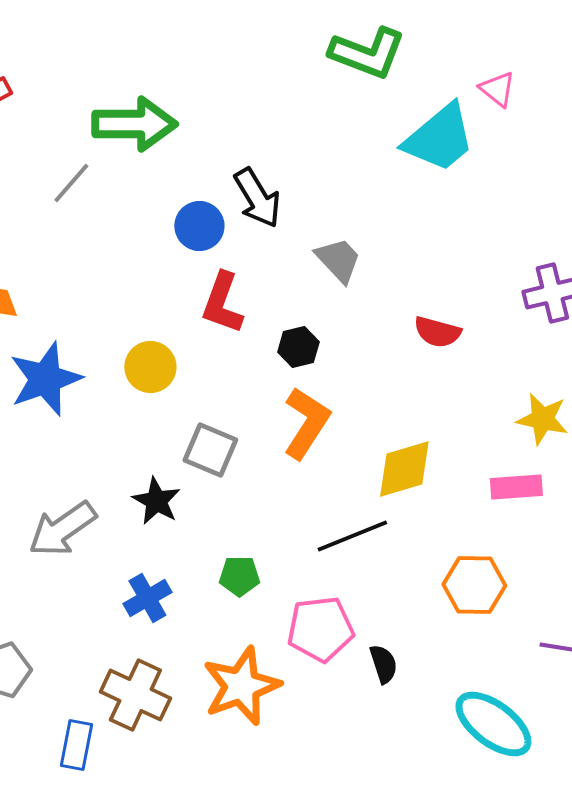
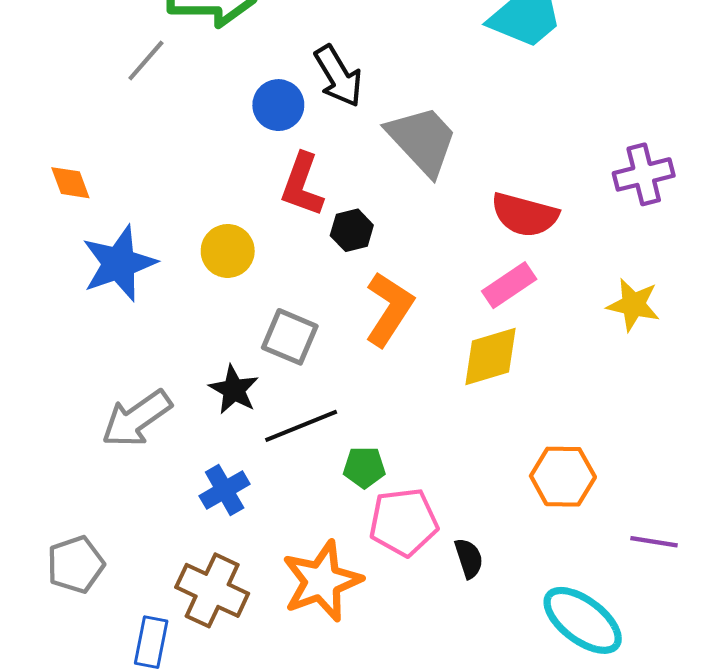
gray trapezoid: (338, 260) -> (422, 140), size x1.5
red semicircle: (437, 332) -> (525, 215), size x1.4
black hexagon: (298, 347) -> (352, 230), moved
pink rectangle: (516, 487) -> (509, 285), moved, turned -30
black line: (352, 536) -> (301, 426), moved
green pentagon: (239, 576) -> (364, 467), moved

